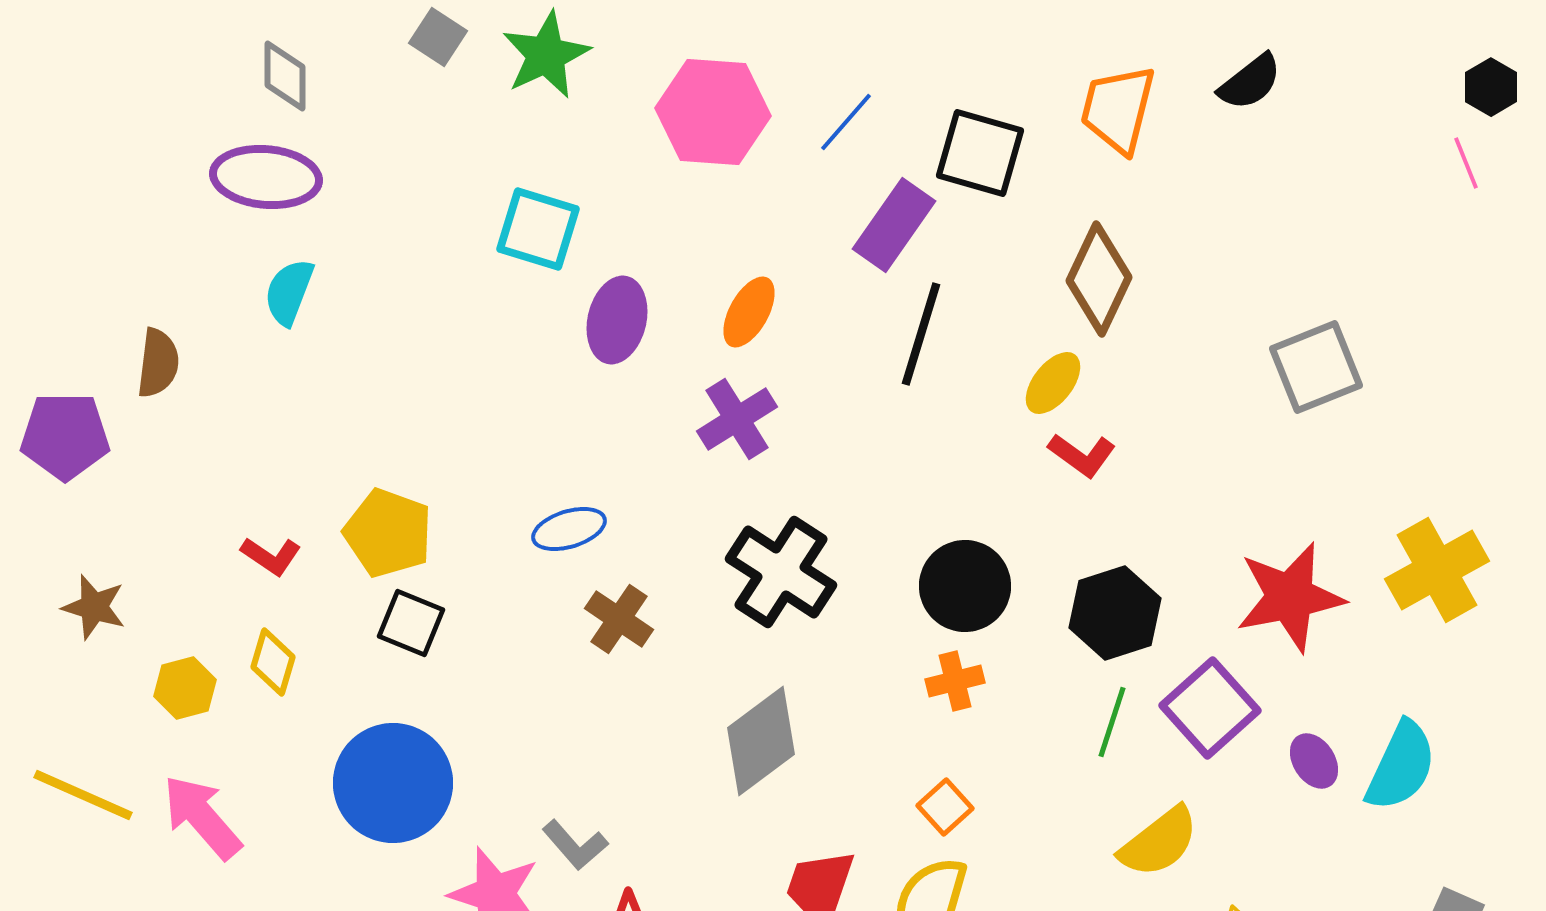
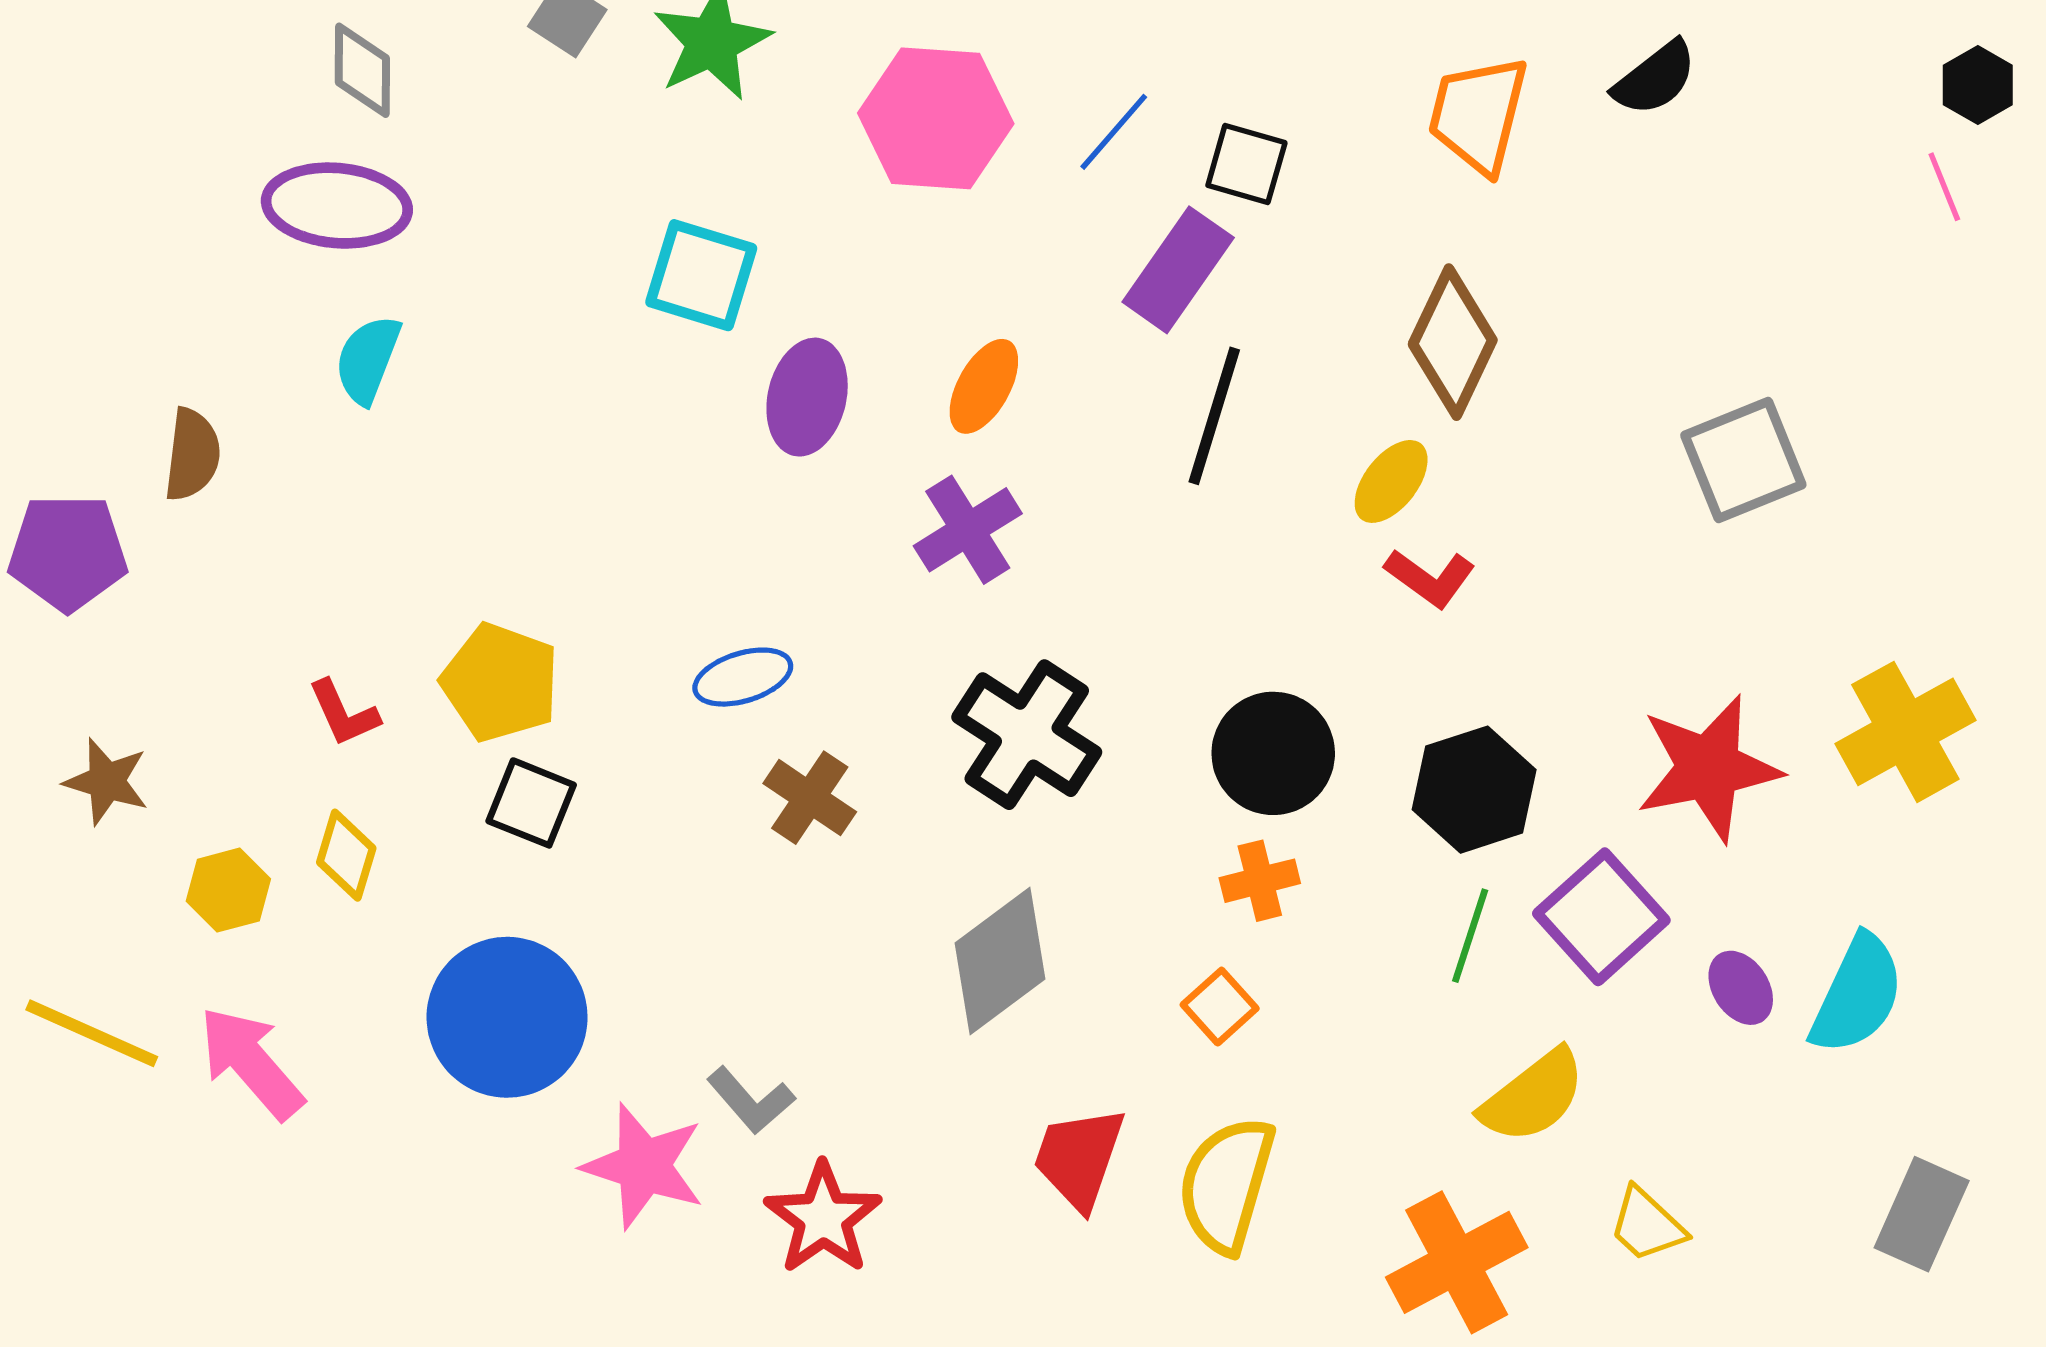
black square: (980, 153) -> (1246, 164), moved, size x0.7
red L-shape: (271, 556) -> (344, 713), turned 32
orange square: (945, 807) -> (1220, 1007), moved

